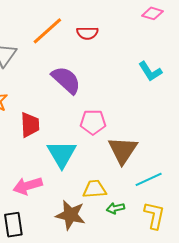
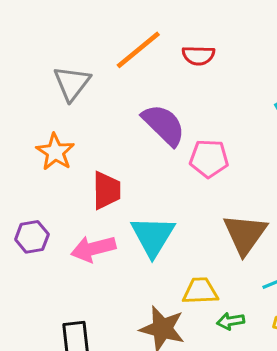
pink pentagon: (93, 122) -> (209, 159), moved
pink arrow: (28, 186) -> (93, 249), moved

